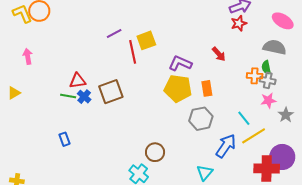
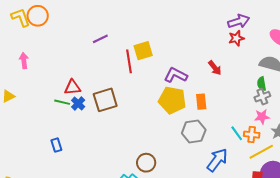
purple line: (114, 34) -> (100, 39), moved
orange cross: (255, 76) -> (252, 135), moved
gray cross: (268, 80) -> (262, 97), turned -35
yellow line: (254, 136) -> (261, 152), moved

